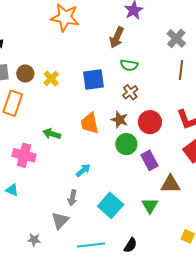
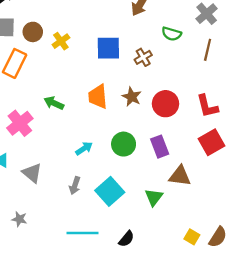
green semicircle: (129, 65) -> (172, 34), moved
brown cross: (130, 92) -> (143, 57), moved
green circle: (126, 144) -> (124, 144), moved
pink cross: (24, 155) -> (20, 123), turned 30
gray arrow: (72, 198) -> (75, 186), moved
gray triangle: (60, 220) -> (32, 173), moved, turned -42

